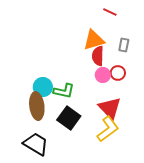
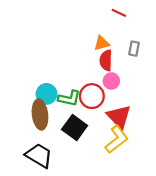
orange triangle: (94, 40) -> (102, 43), size x0.7
red circle: (118, 73) -> (92, 96), moved, size x1.5

